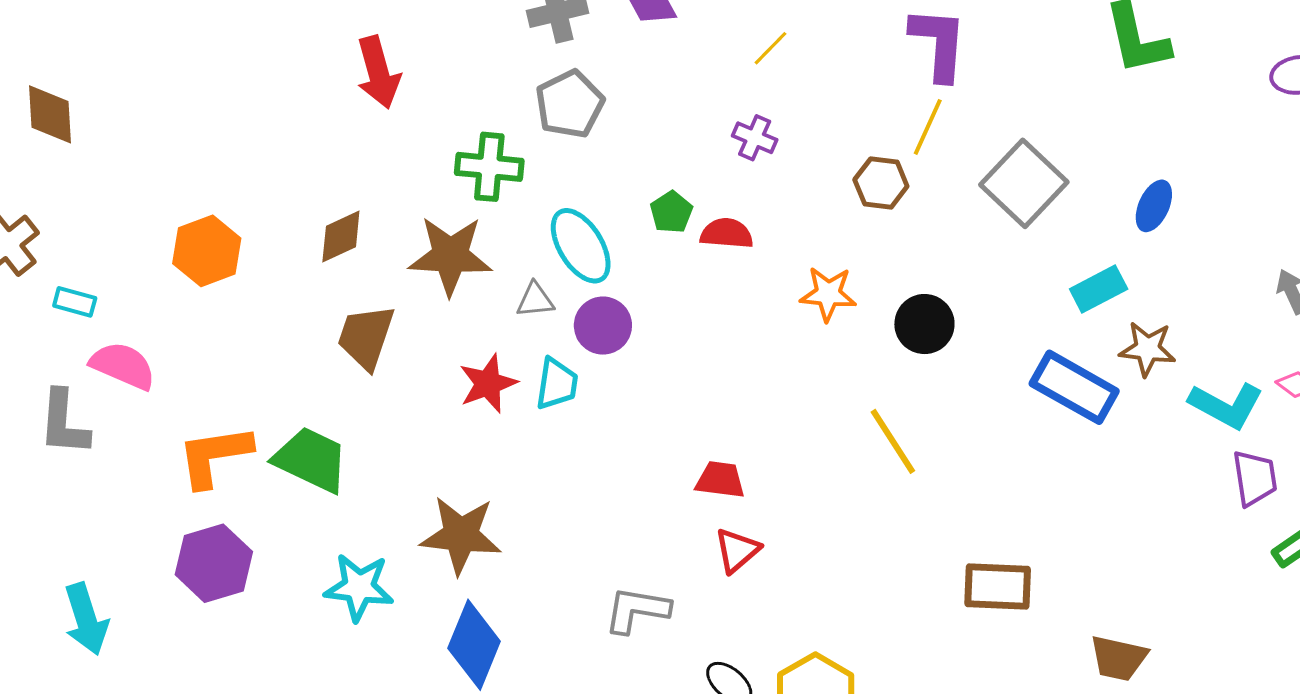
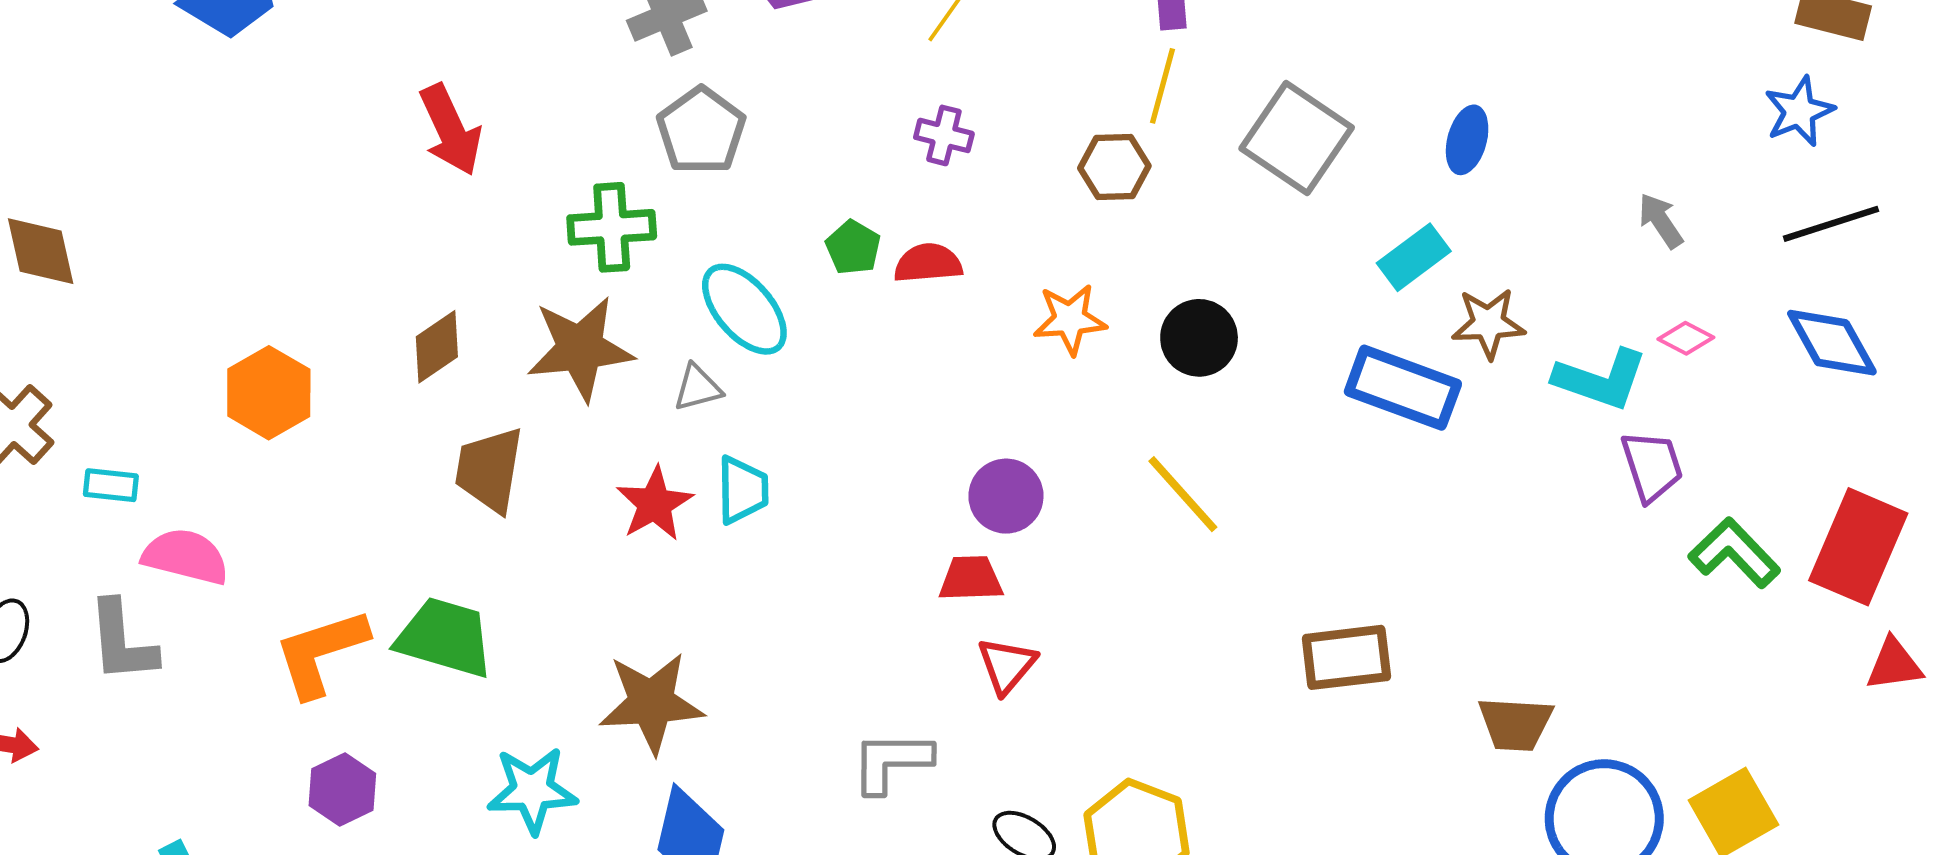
purple circle: (603, 326) -> (1006, 496), moved
purple hexagon: (214, 563) -> (342, 790), size x0.7

